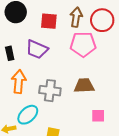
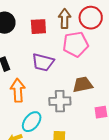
purple trapezoid: (37, 49) -> (43, 62), moved
gray cross: (50, 91) -> (60, 101), moved

